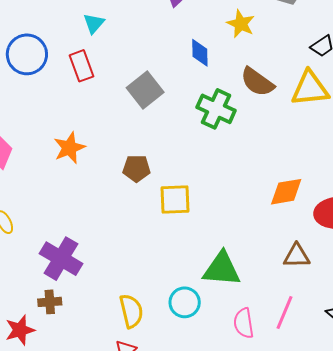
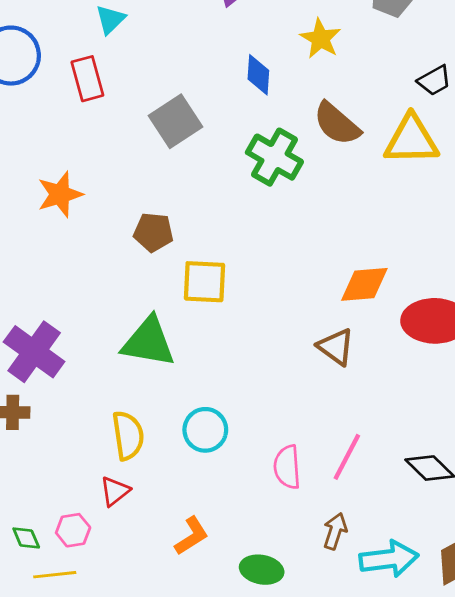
brown triangle: (297, 256) -> (336, 347), moved, turned 32
green triangle: (222, 269) -> (148, 342), moved

